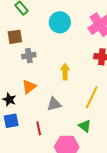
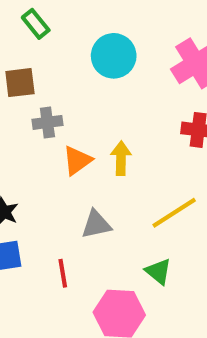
orange triangle: (29, 87) -> (77, 160), moved
yellow line: (92, 97) -> (174, 213), turned 30

